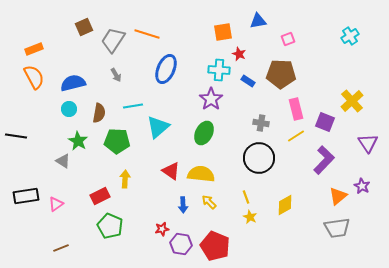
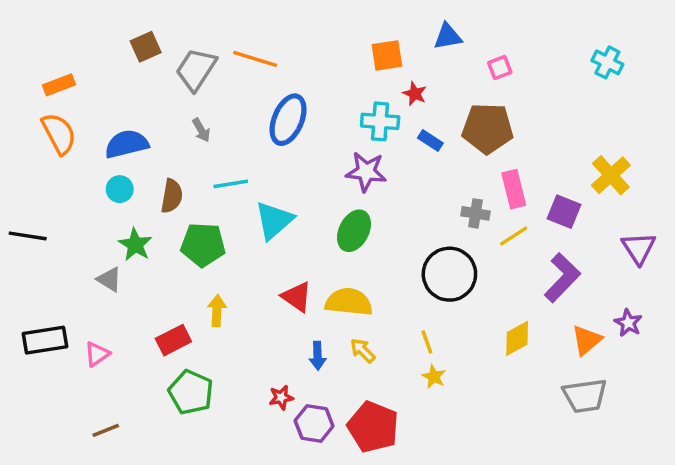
cyan cross: (350, 36) -> (607, 62), turned -30
purple star: (211, 99) -> (366, 172), turned -30
gray cross: (261, 123) -> (475, 213), moved
yellow diamond: (285, 205) -> (517, 338), moved

